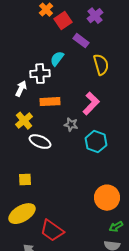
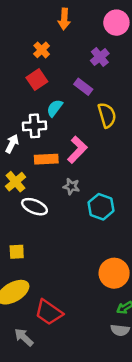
red square: (63, 21) -> (37, 80), moved
pink L-shape: (91, 104) -> (77, 150), moved

